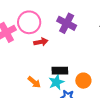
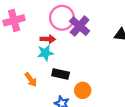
pink circle: (29, 22) -> (62, 18), moved
cyan star: (56, 82) -> (45, 53), moved

